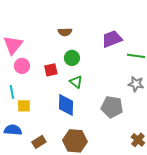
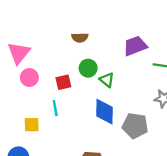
green triangle: (76, 82) -> (107, 80), moved
cyan line: (12, 92) -> (55, 108), moved
blue diamond: (66, 105) -> (105, 112), moved

